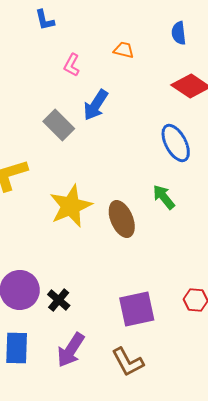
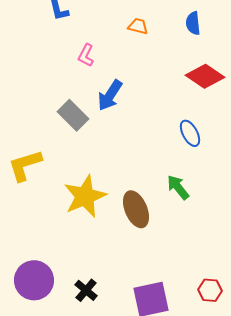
orange trapezoid: (124, 50) -> (138, 26), moved
blue ellipse: (176, 143) -> (190, 133), size x0.7
black cross: (59, 300) -> (86, 290), moved

